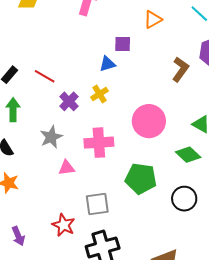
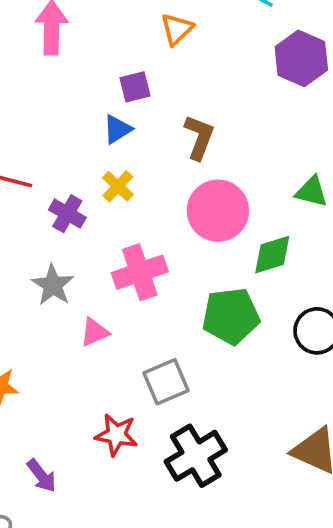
brown L-shape: (180, 69) -> (199, 137), moved
green diamond: (188, 155) -> (272, 255), moved, turned -45

